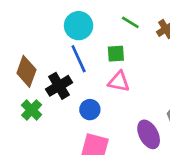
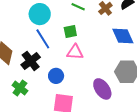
green cross: (32, 110) -> (20, 88), moved

